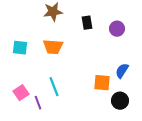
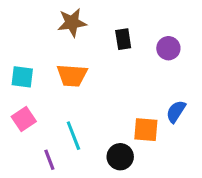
pink square: (21, 93) -> (24, 119), moved
black circle: (120, 101) -> (120, 157), moved

